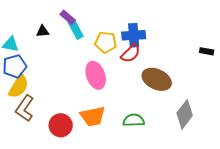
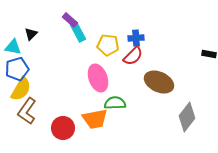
black triangle: (43, 31) -> (31, 34), moved, turned -40
blue cross: (134, 35) -> (136, 38), size x0.7
green semicircle: (134, 120) -> (115, 103), moved

